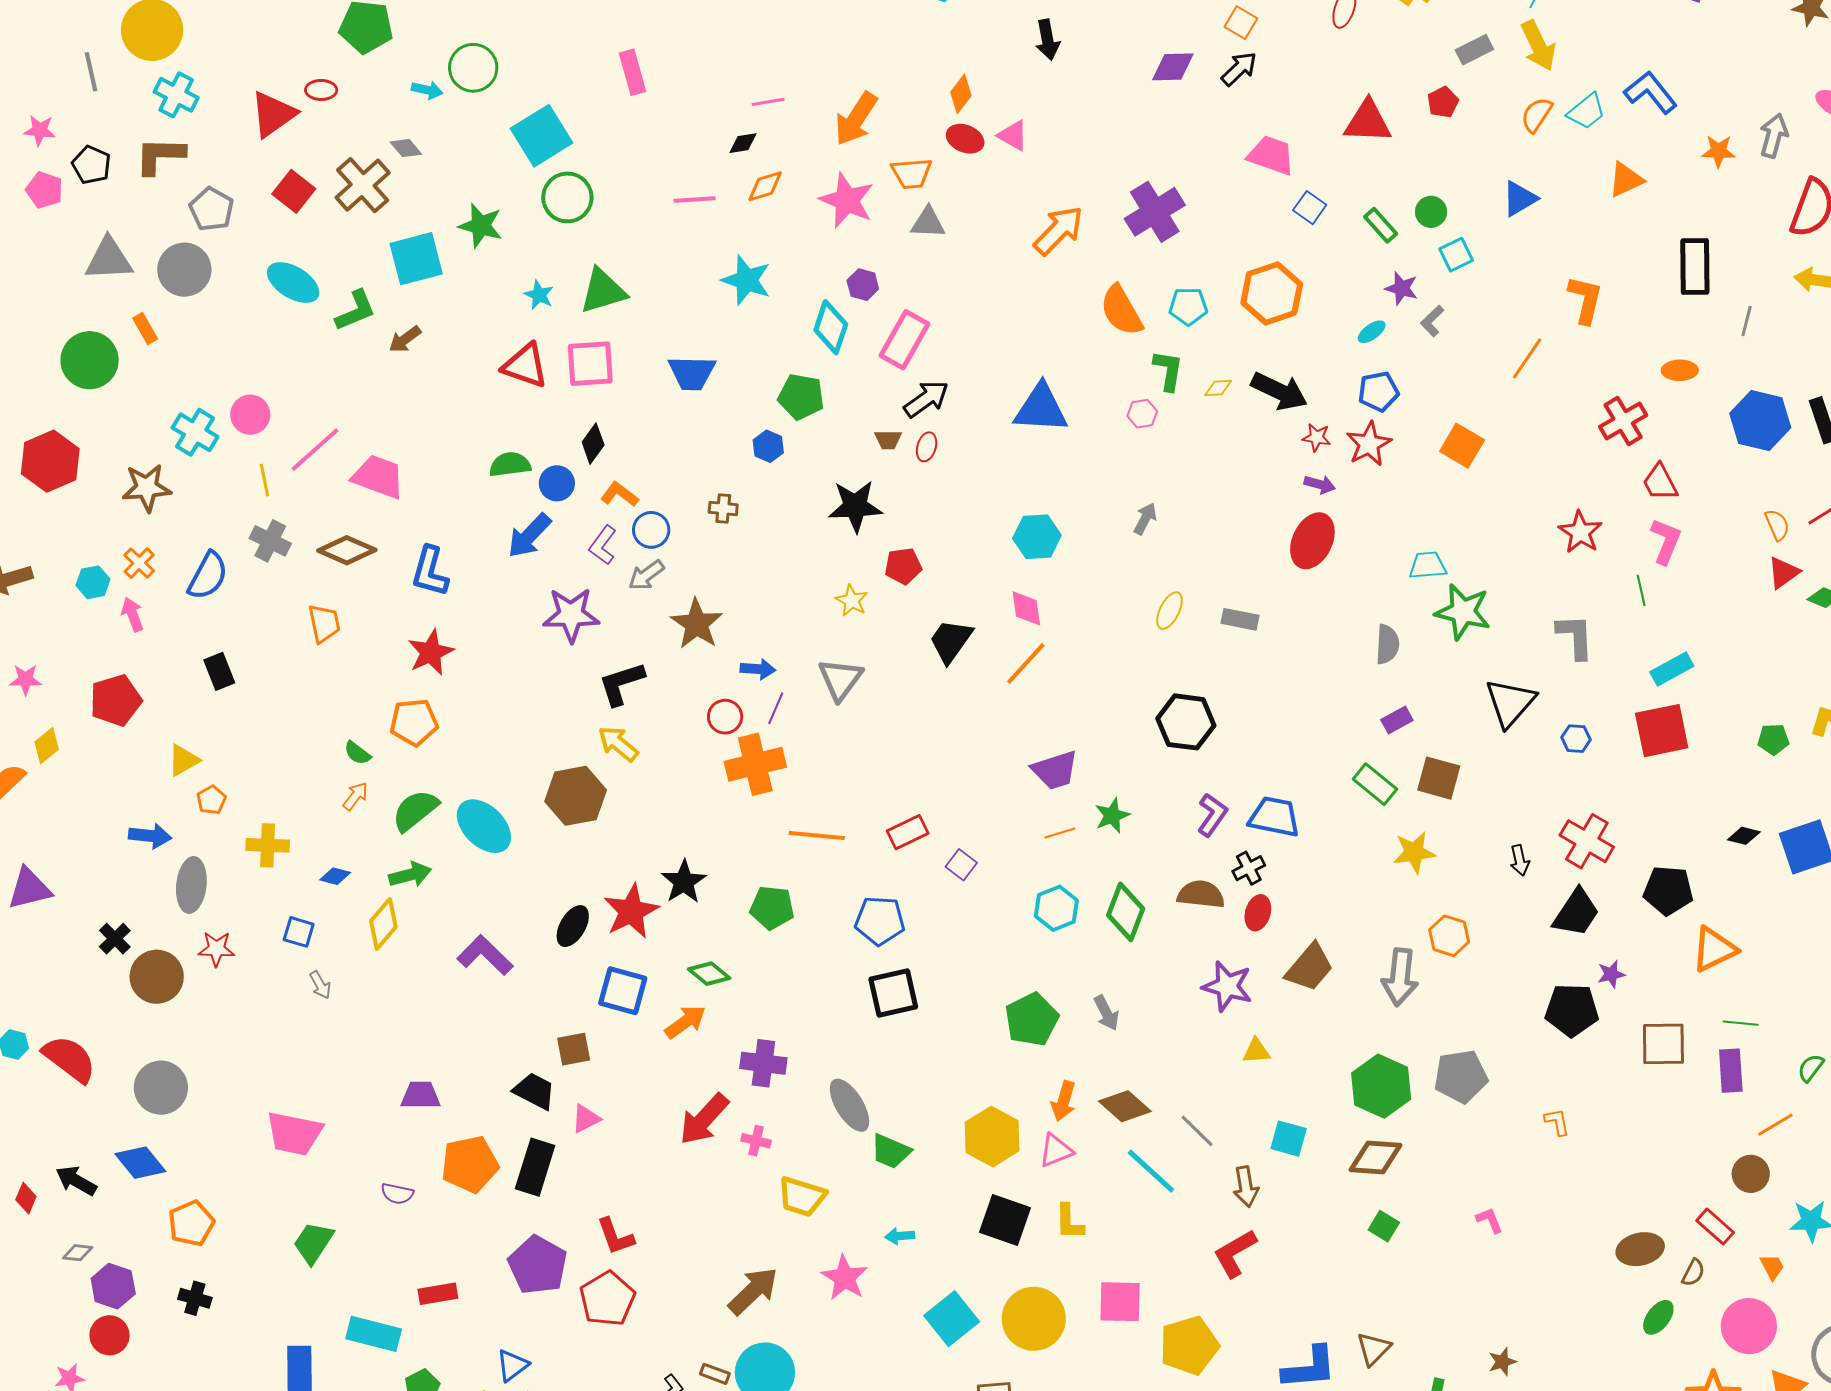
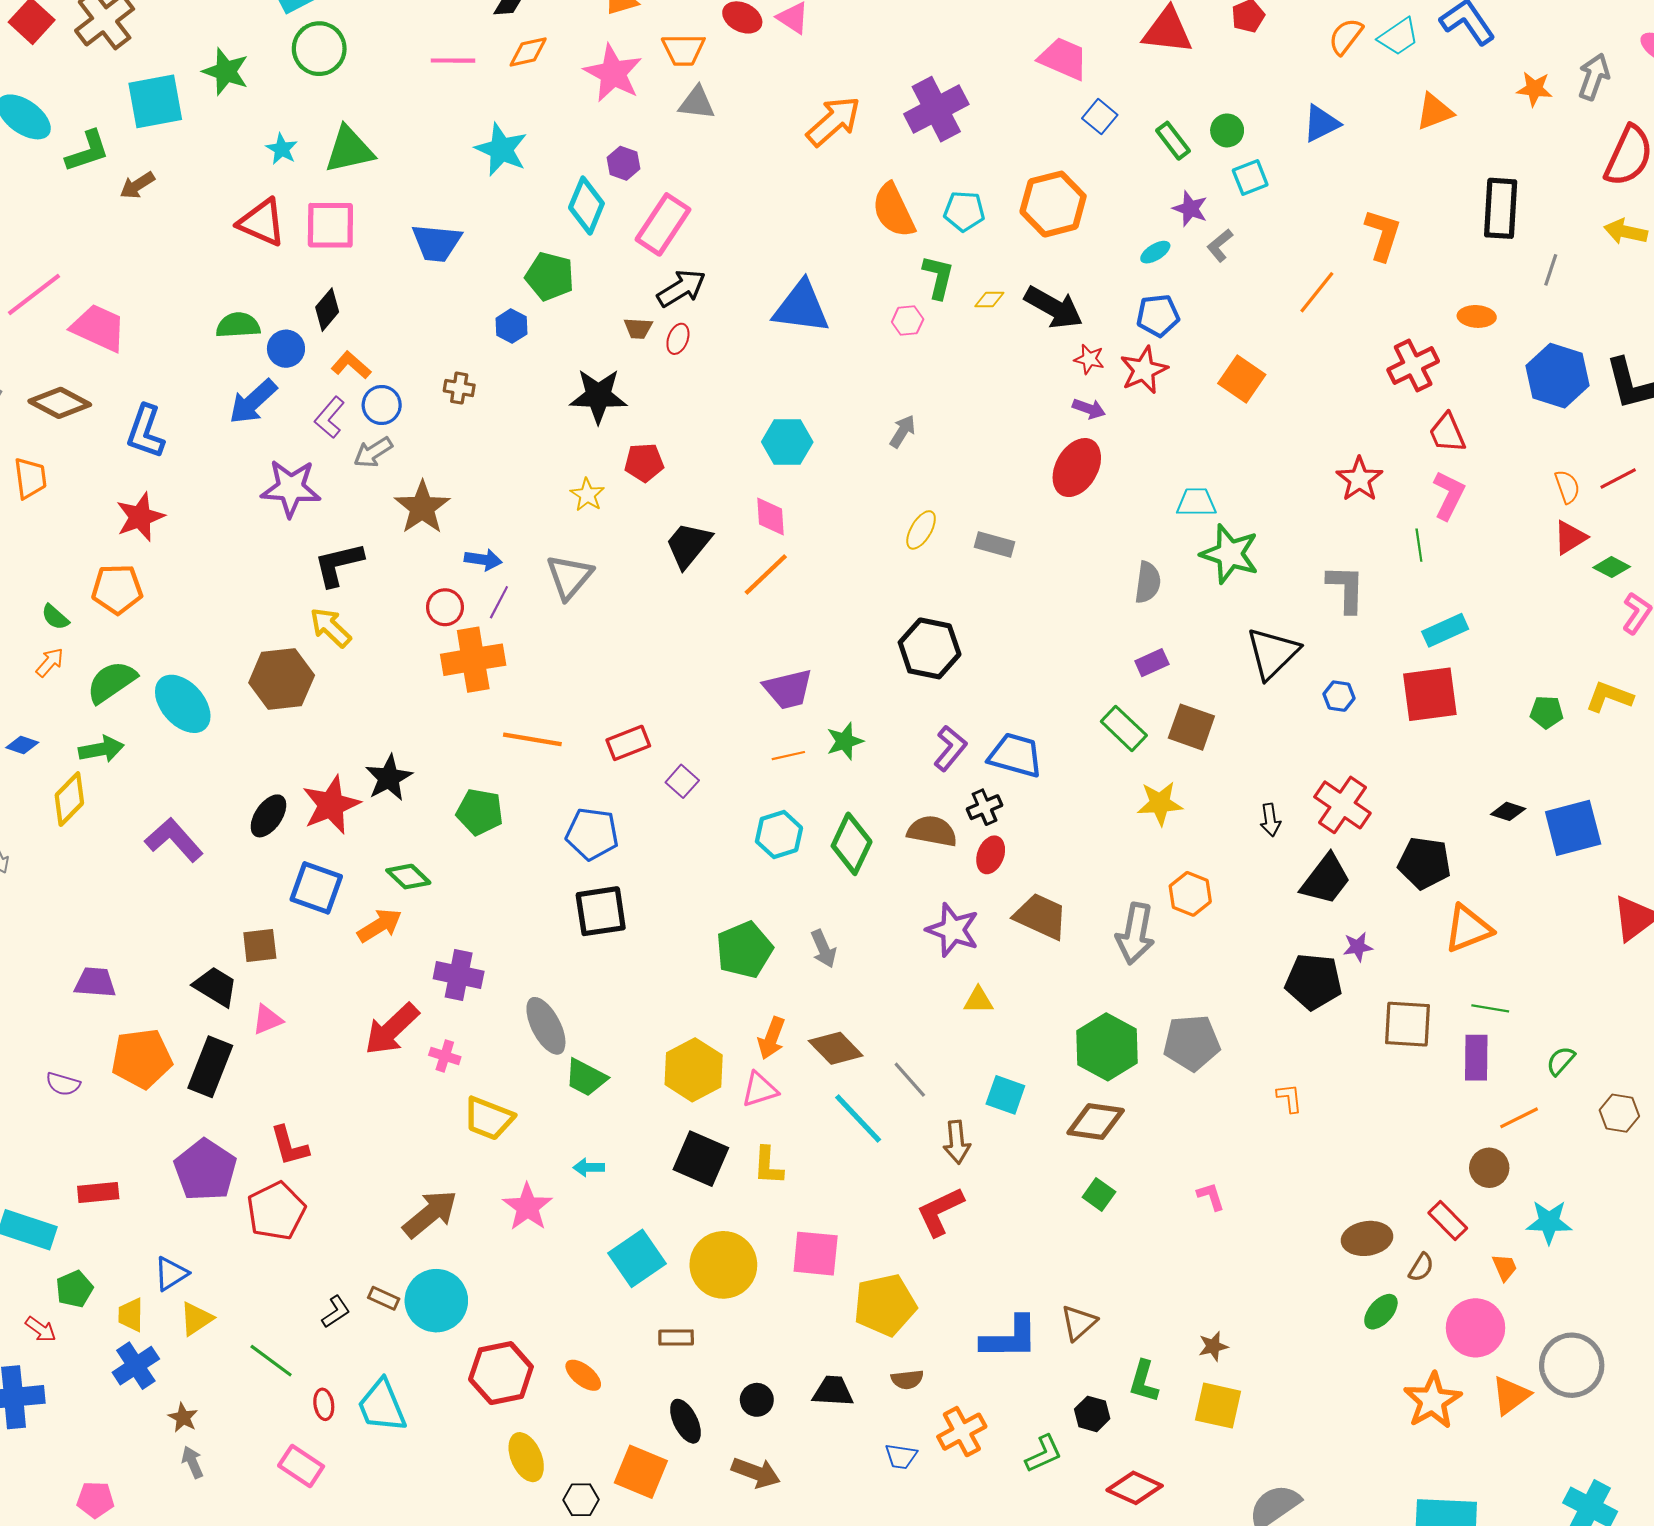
brown trapezoid: (1309, 967) -> (1041, 916), turned -110

